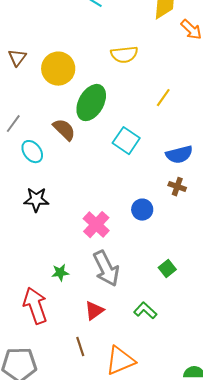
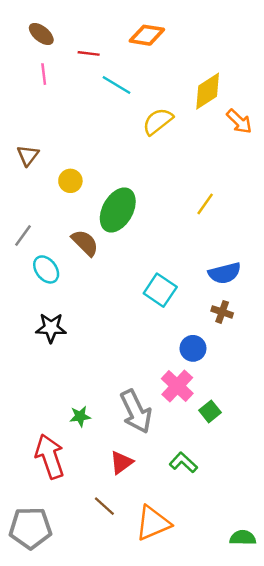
yellow semicircle: (124, 55) -> (158, 121), moved, turned 148
yellow circle: (58, 69) -> (70, 181), moved, size x0.6
cyan square: (126, 141) -> (160, 290), moved
blue circle: (142, 210) -> (193, 348), moved
pink cross: (96, 225) -> (177, 386), moved
brown line: (80, 347) -> (104, 506), turned -30

